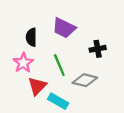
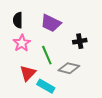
black semicircle: (31, 37) -> (18, 20), moved
pink star: (23, 63) -> (22, 43), moved

